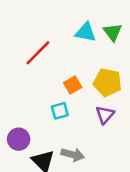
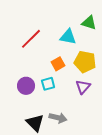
cyan triangle: (86, 32) -> (68, 37), moved
green triangle: (113, 32) -> (89, 23), turned -35
purple circle: (19, 139) -> (26, 86), moved

